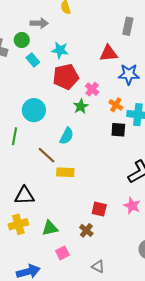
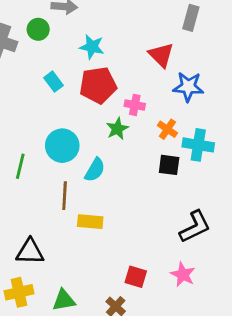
red triangle: (109, 53) -> (161, 55), turned 48
cyan rectangle: (33, 60) -> (53, 82), moved
pink cross: (92, 89) -> (135, 105), turned -32
cyan circle: (34, 110) -> (62, 146), moved
brown line: (47, 155) -> (65, 196), turned 48

